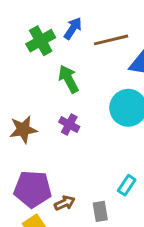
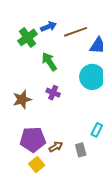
blue arrow: (73, 28) -> (49, 27), turned 42

